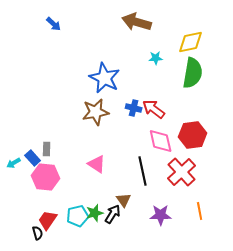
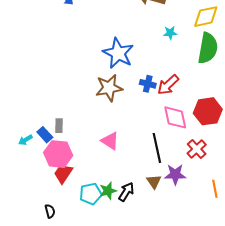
red arrow: (154, 109) -> (168, 85), turned -80
red cross: (182, 172) -> (197, 149), size x0.7
brown triangle: (124, 200) -> (154, 182), moved
purple star: (161, 215) -> (175, 174), moved
red trapezoid: (48, 220) -> (63, 173), moved

